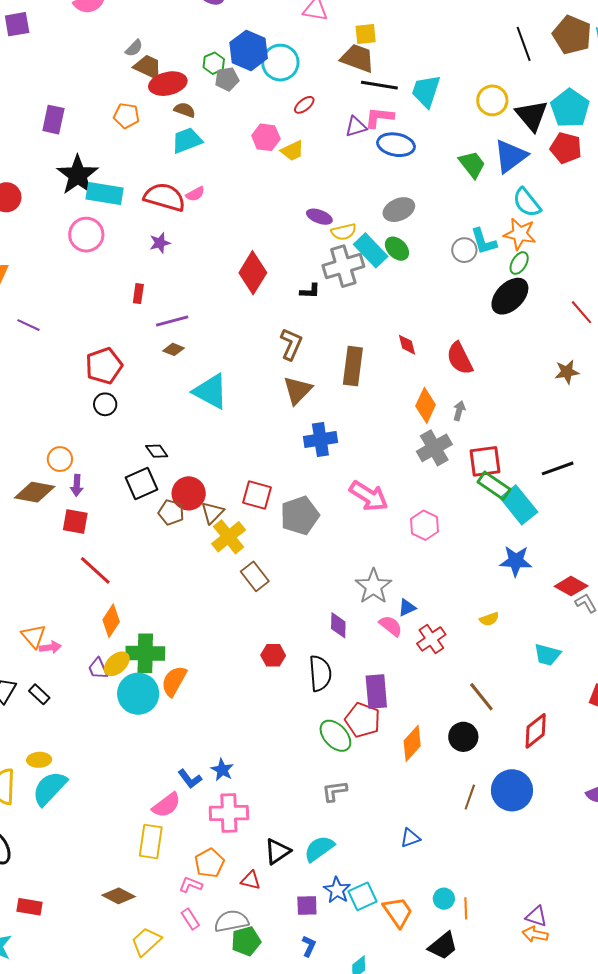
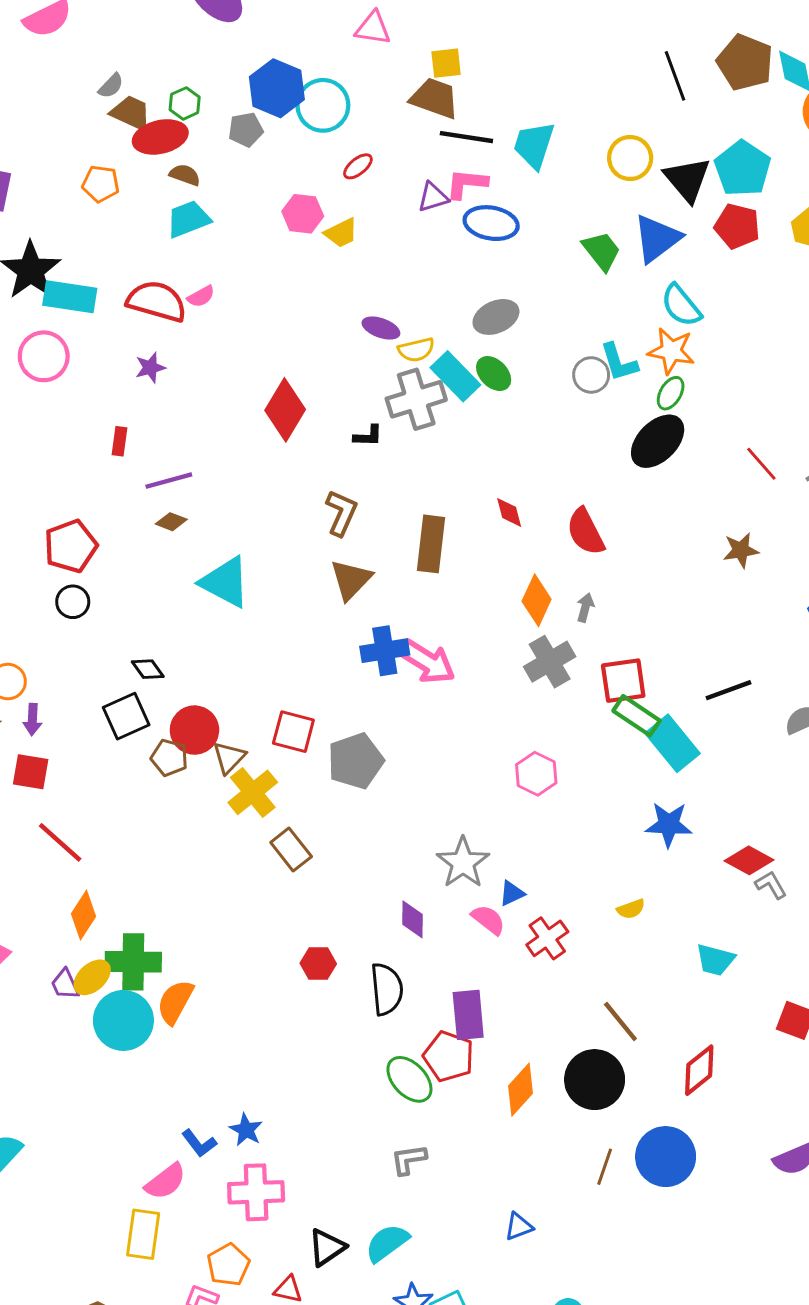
green hexagon: (214, 63) -> (185, 103), moved
pink arrow: (369, 496) -> (427, 662), moved
black circle: (463, 737) -> (595, 1080), size x1.4

